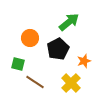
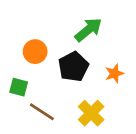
orange star: (84, 61) -> (114, 73), moved

